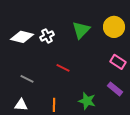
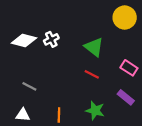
yellow circle: (114, 27) -> (125, 18), moved
green triangle: (81, 30) -> (94, 47), moved, turned -36
red line: (63, 68) -> (92, 74), moved

